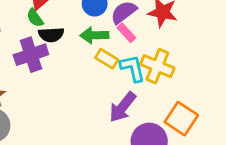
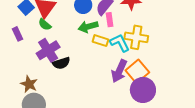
pink rectangle: (126, 33) -> (110, 20), turned 48
black semicircle: (51, 35) -> (61, 63), moved
orange square: (181, 119) -> (137, 71), moved, turned 30

